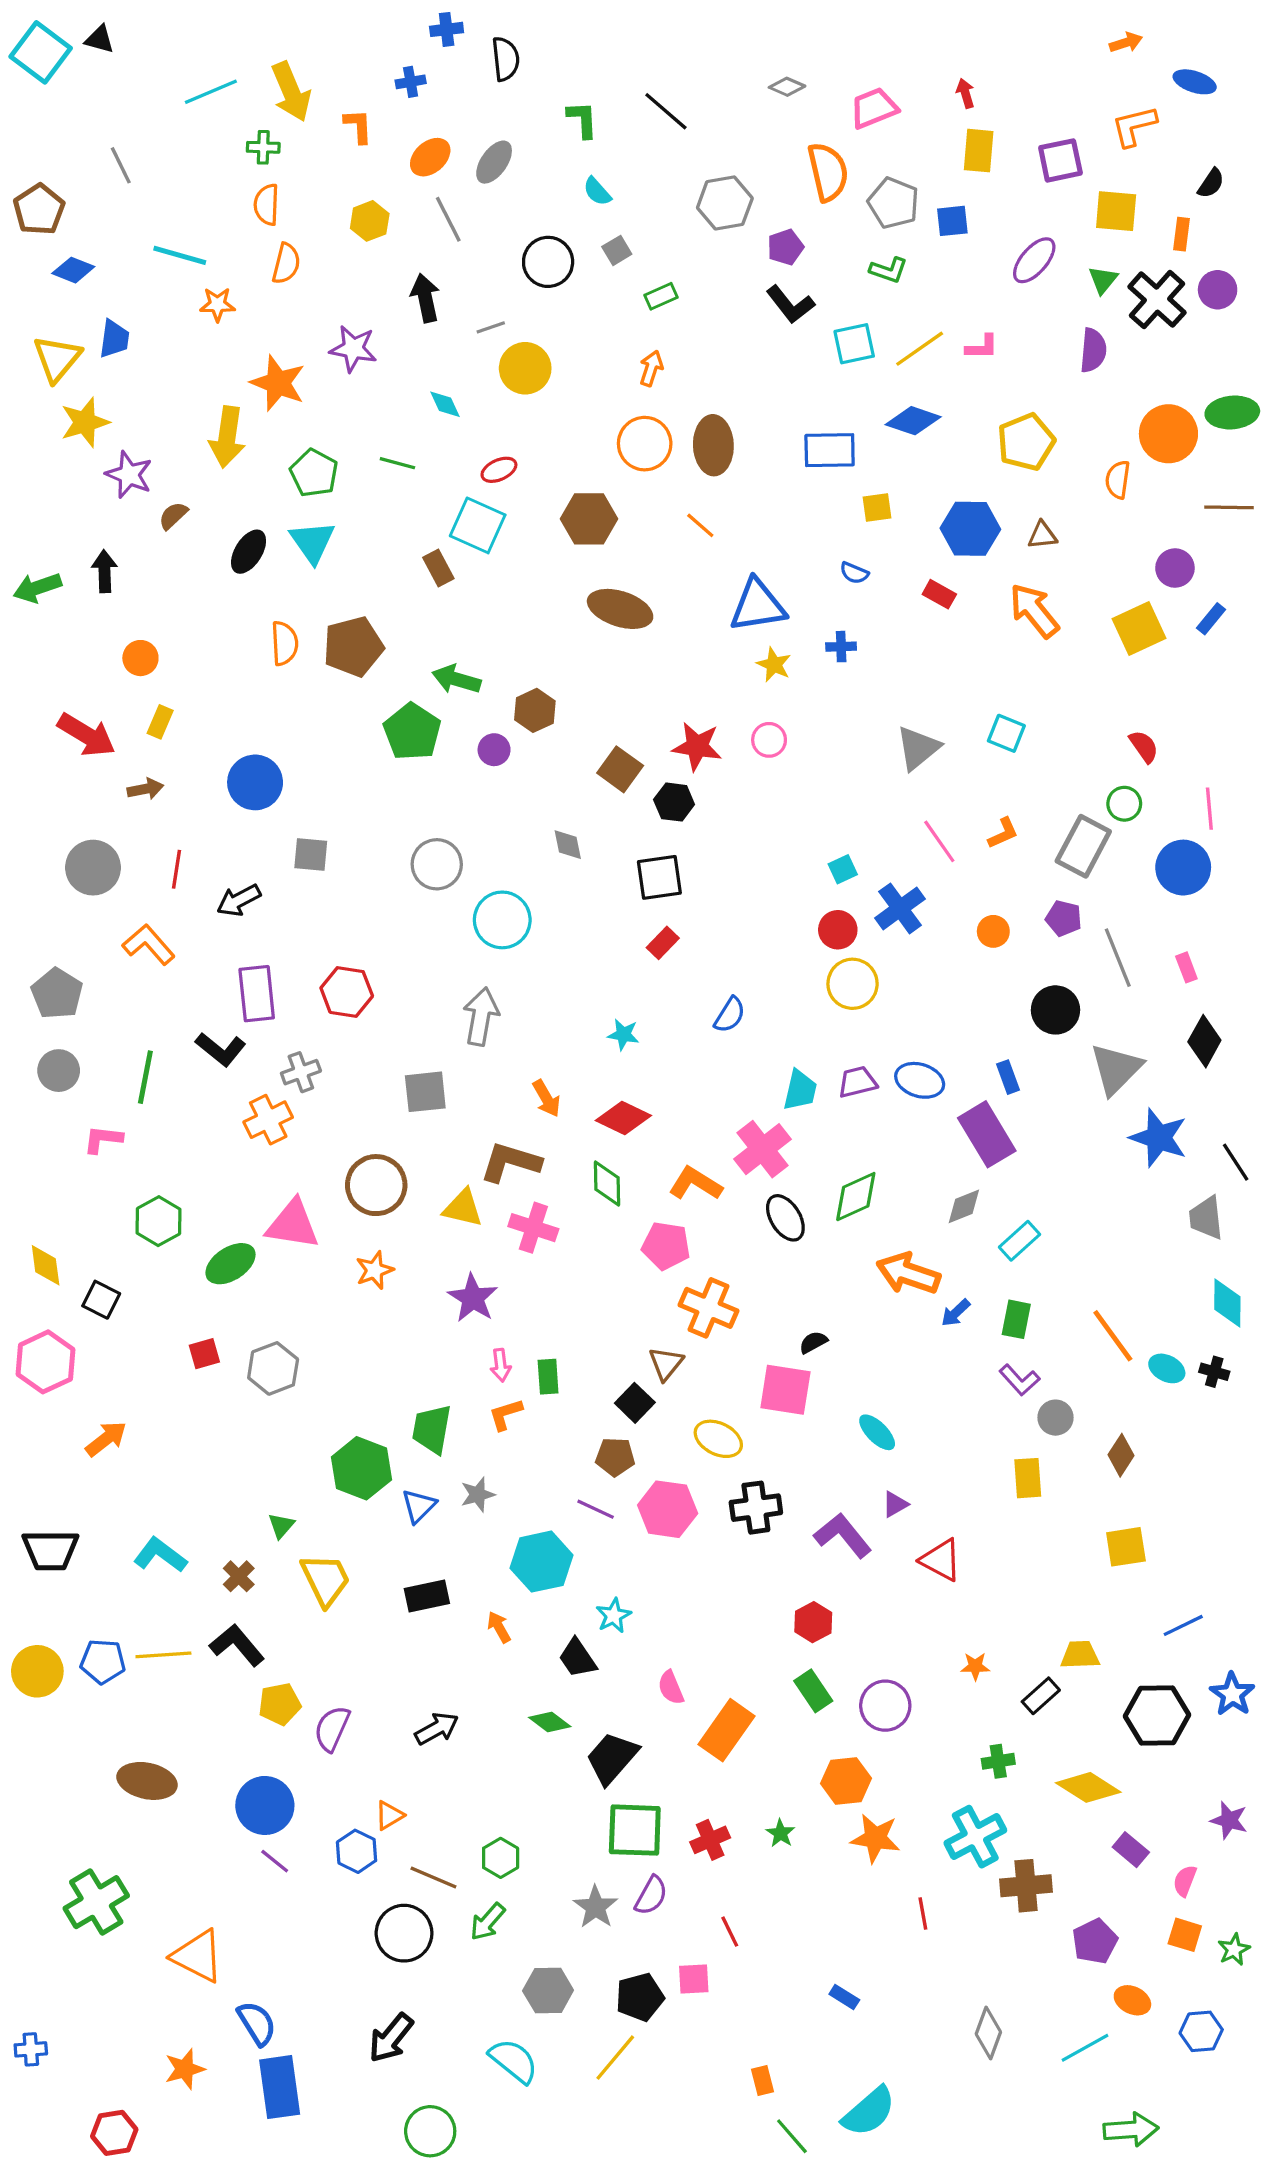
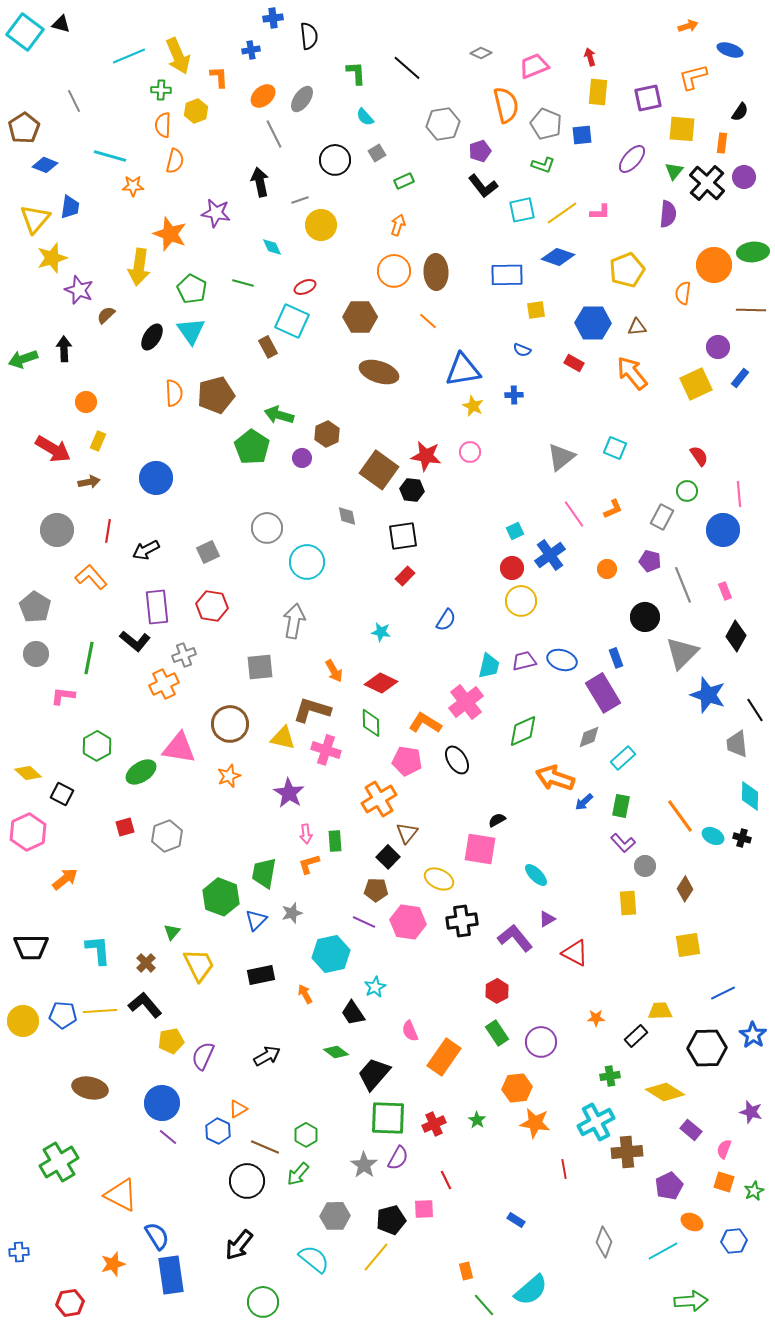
yellow hexagon: (370, 221) -> (196, 111), moved
brown square: (620, 769) -> (379, 470), size x1.4
gray rectangle: (1083, 846) -> (662, 517), size x0.7
gray square: (311, 854) -> (208, 552), moved, turned -30
black ellipse: (785, 1218) -> (457, 760), moved
yellow diamond: (46, 1265) -> (28, 773), turned -40
orange cross: (708, 1308) -> (379, 799), moved, turned 36
cyan L-shape: (160, 1555) -> (98, 950), turned 48

